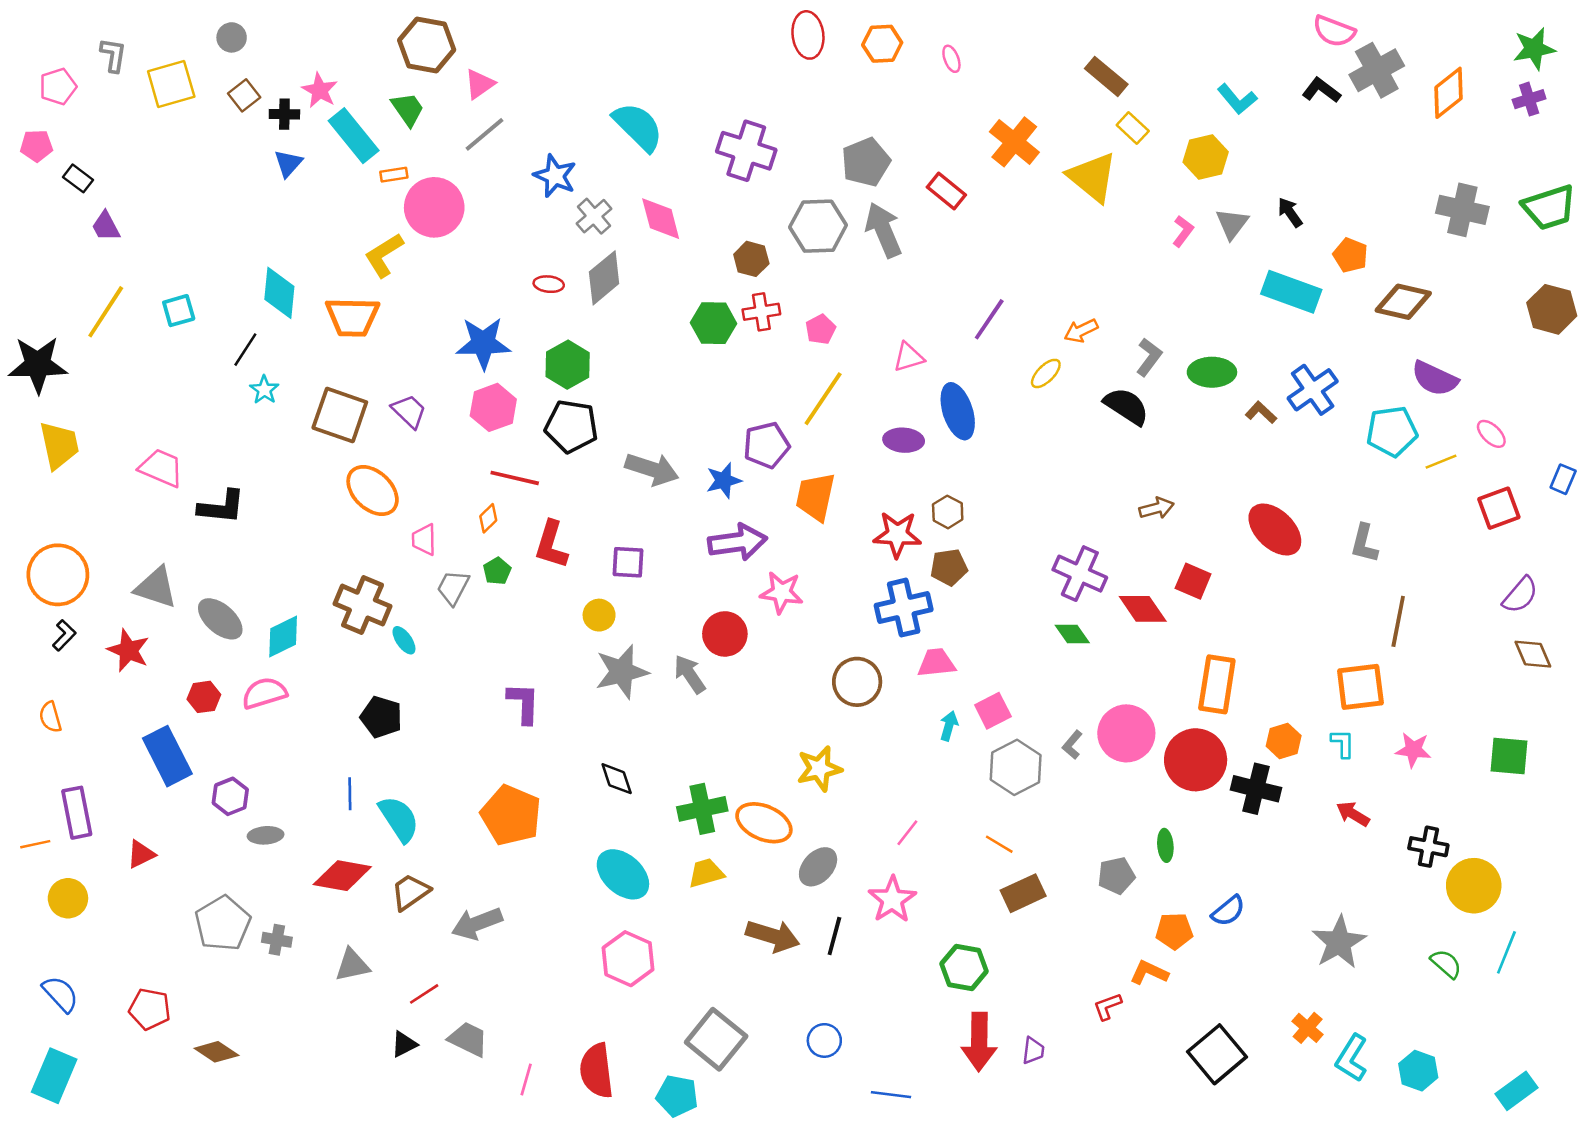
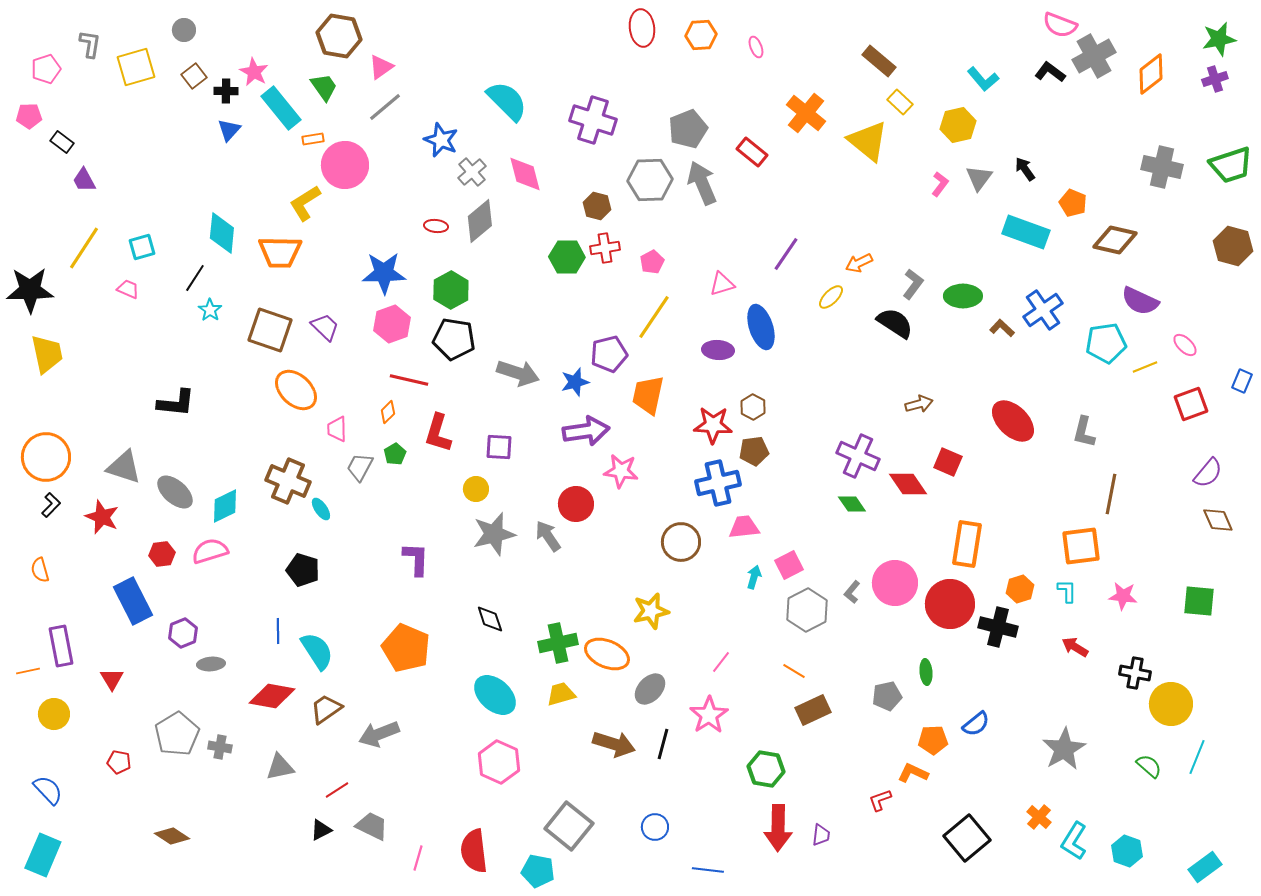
pink trapezoid: (161, 468) -> (128, 289), moved, size x0.6
red triangle: (141, 854) -> (112, 679), turned -35
red pentagon: (150, 1009) -> (119, 762), moved, size x0.7

